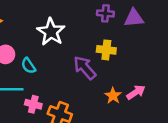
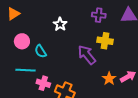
purple cross: (105, 13) -> (99, 15), moved
white star: (51, 32) -> (60, 24), size x0.6

